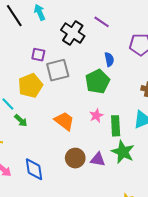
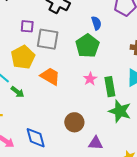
gray square: (58, 70) -> (48, 39), turned 30
orange trapezoid: (64, 121) -> (50, 76), moved
purple triangle: (98, 159) -> (96, 143), moved

